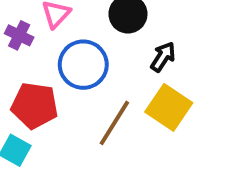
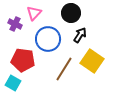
black arrow: (163, 57) -> (80, 35), moved

